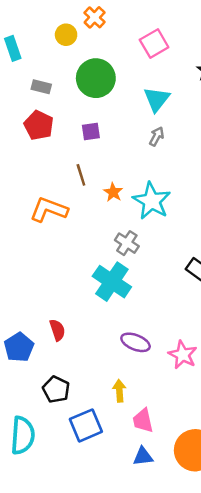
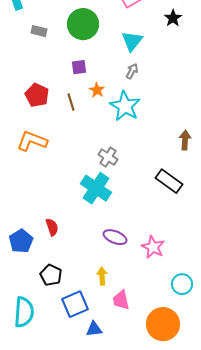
red pentagon: (39, 125) -> (37, 95), moved
orange star: (113, 192) -> (97, 90), moved
cyan star: (152, 201) -> (125, 106), moved
orange L-shape: (49, 210) -> (32, 141), moved
blue triangle: (143, 456) -> (94, 329), moved

